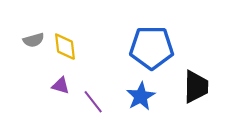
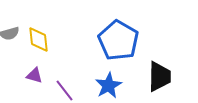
blue pentagon: (152, 48) -> (118, 40), turned 30

